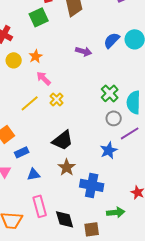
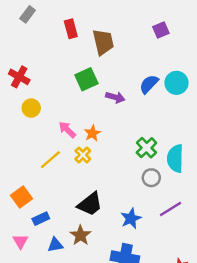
green square: (39, 17) -> (86, 79), moved
orange star: (36, 56) -> (92, 133), moved
purple line: (130, 133) -> (170, 209), moved
blue star: (109, 150) -> (131, 219), moved
brown star: (67, 167) -> (80, 235), moved

